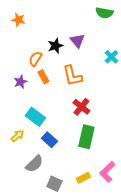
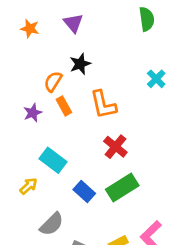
green semicircle: (104, 13) -> (147, 19), turned -108
purple triangle: (77, 41) -> (73, 23), moved
green rectangle: (86, 137) -> (122, 187), turned 45
blue rectangle: (49, 140) -> (84, 192), moved

